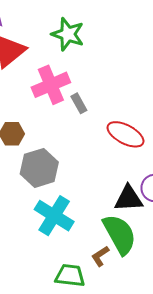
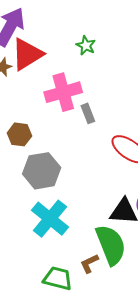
green star: (68, 34) -> (86, 45), size x0.6

